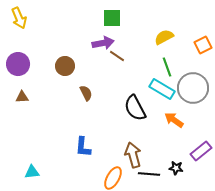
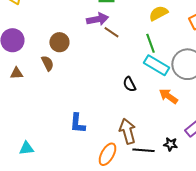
green line: (167, 67) -> (150, 43), moved
brown semicircle: (86, 93) -> (47, 63), moved
black semicircle: (135, 108) -> (129, 84), size x0.6

